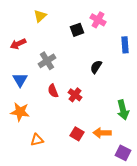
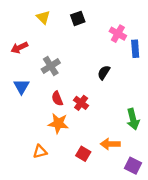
yellow triangle: (40, 16) -> (43, 17), turned -32
pink cross: (98, 20) -> (118, 34), moved
black square: (77, 30) -> (78, 18), moved
orange star: (20, 112) -> (58, 123), moved
red square: (77, 134) -> (83, 154), moved

